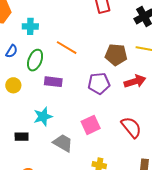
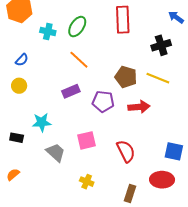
blue semicircle: (12, 51) -> (22, 60), moved
green ellipse: (35, 60) -> (77, 27), moved
purple rectangle: (53, 82) -> (71, 91), moved, turned -42

